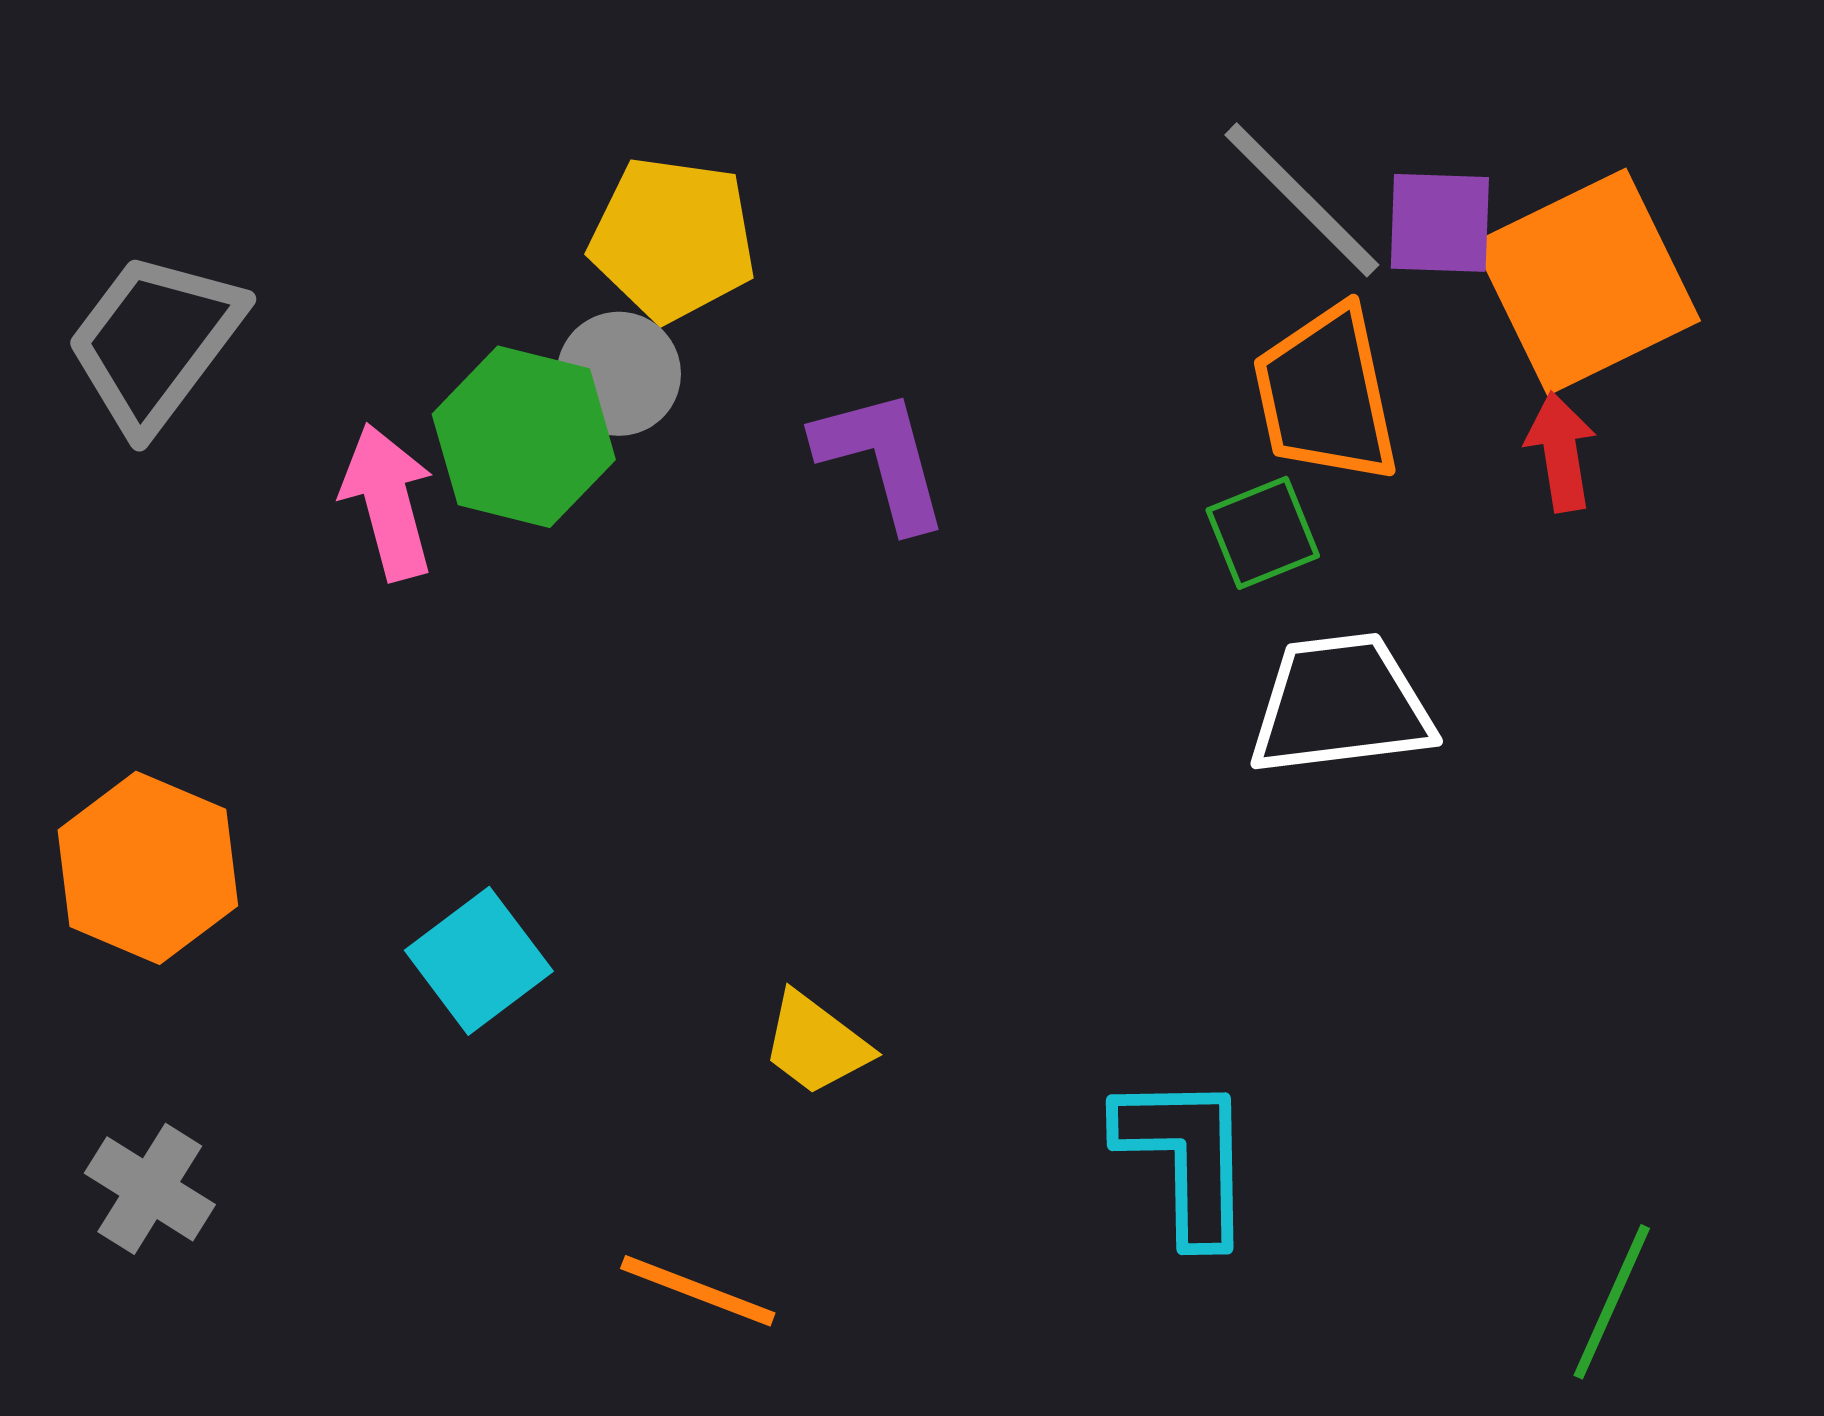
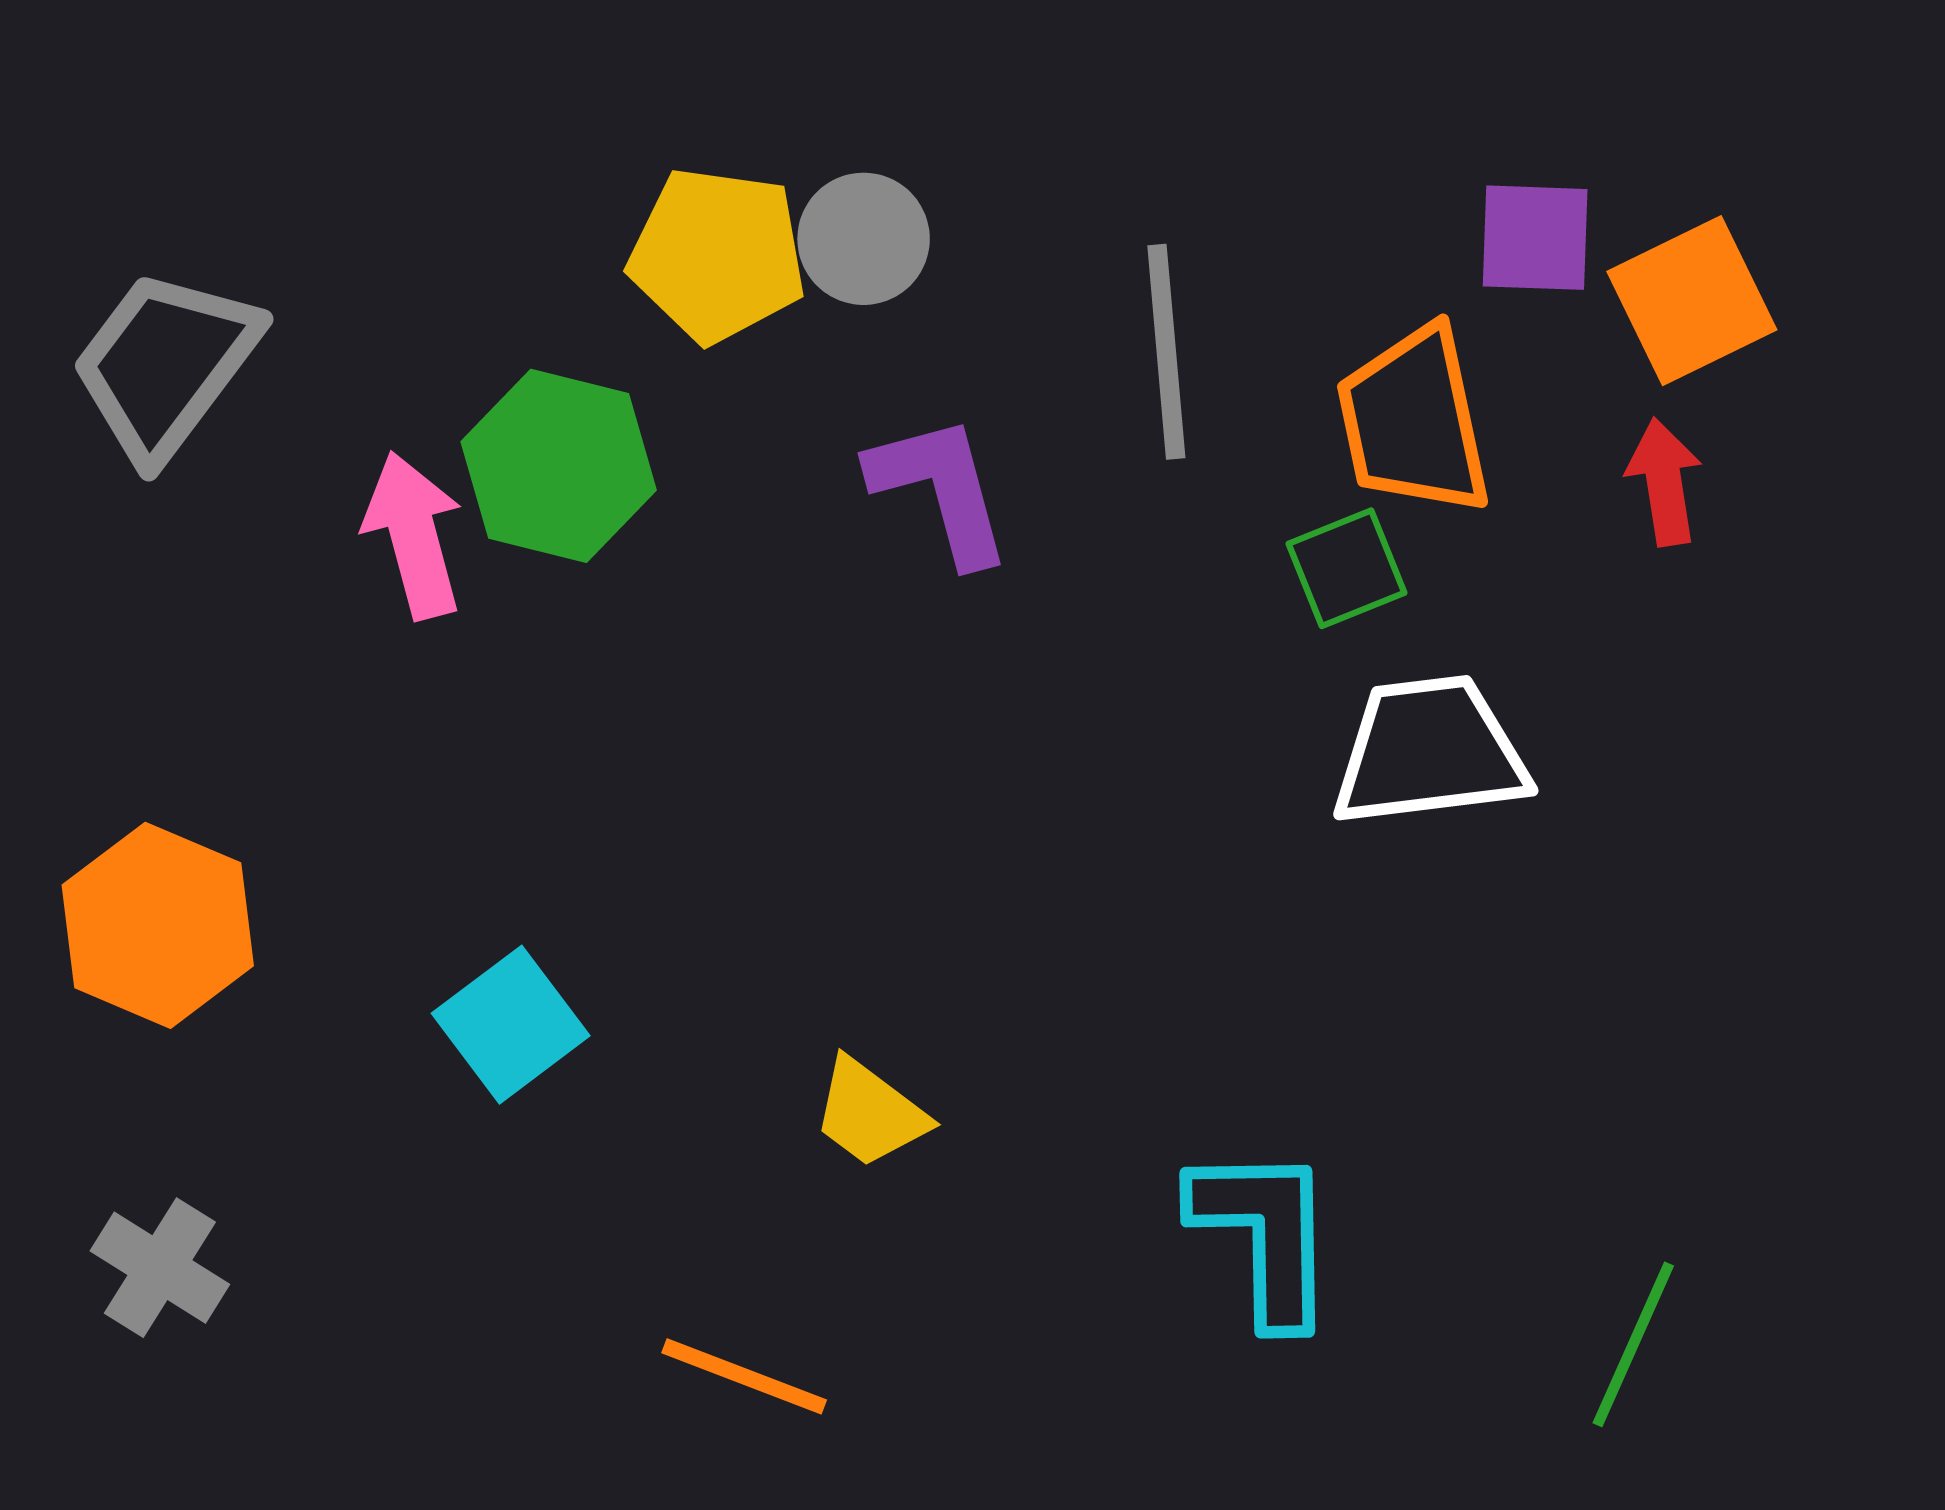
gray line: (1302, 200) -> (1166, 352), moved, turned 40
orange square: (1587, 282) -> (1692, 301), size x0.7
gray circle: (619, 374) -> (864, 239), moved
green line: (1612, 1302) -> (1633, 1344), moved

